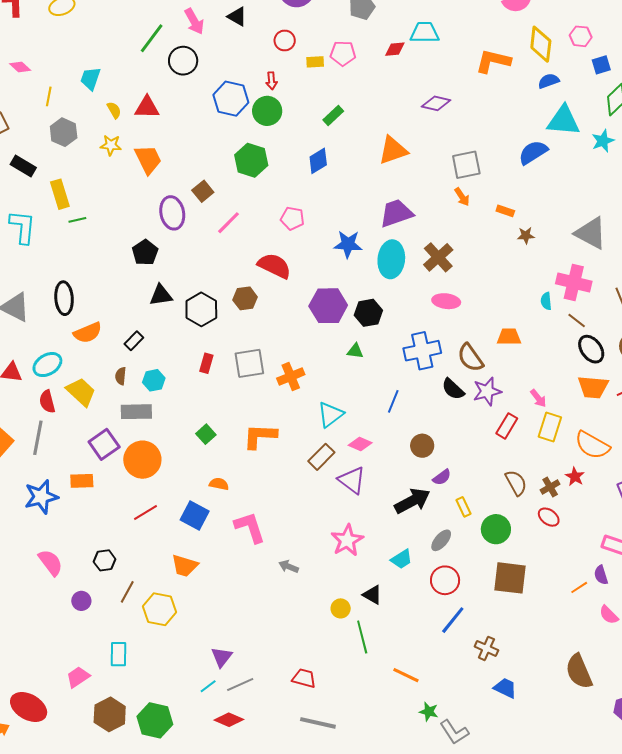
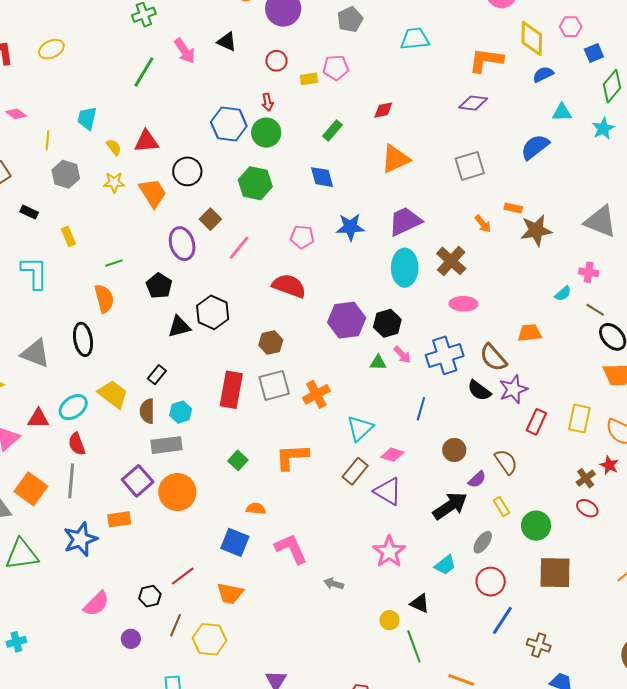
red diamond: (395, 49) -> (383, 110), moved
black circle: (183, 61) -> (187, 171), moved
purple diamond: (436, 103) -> (473, 103), moved
cyan triangle: (563, 121) -> (562, 112), size x0.6
blue diamond: (318, 161) -> (322, 177), turned -68
black rectangle: (23, 166) -> (29, 212), size x0.7
yellow rectangle: (60, 194) -> (68, 236), size x0.7
orange arrow: (462, 197) -> (483, 224), moved
green line: (77, 220) -> (114, 263), moved
brown star: (526, 235) -> (536, 230), size x1.8
blue star: (348, 244) -> (350, 227), moved
pink cross: (574, 282) -> (589, 272), size x0.6
brown hexagon: (245, 298) -> (271, 343), moved
cyan semicircle: (546, 301) -> (563, 294), turned -120
black hexagon: (201, 309) -> (213, 312), moved
orange semicircle: (88, 333) -> (104, 299), moved, turned -76
red rectangle: (206, 363) -> (231, 390), size x1.8
brown semicircle: (121, 376) -> (147, 411), size x1.4
yellow trapezoid: (81, 392) -> (113, 394), moved
pink arrow: (538, 398) -> (402, 355), moved
brown semicircle: (516, 483) -> (506, 462), moved
red line: (146, 513) -> (183, 576), moved
pink semicircle: (51, 563) -> (96, 604), turned 88

